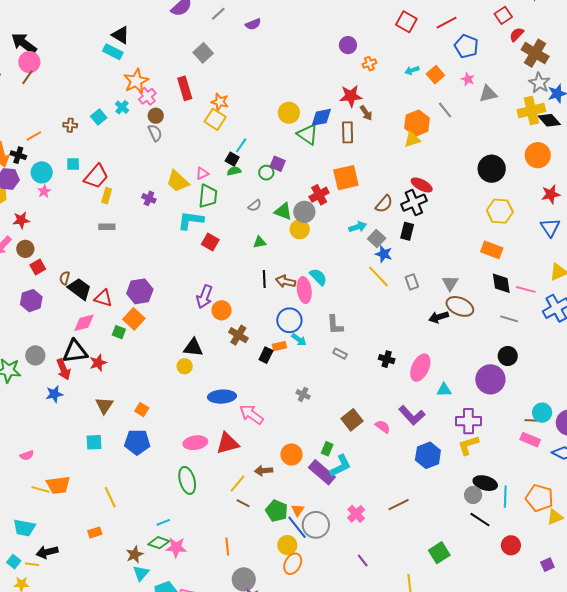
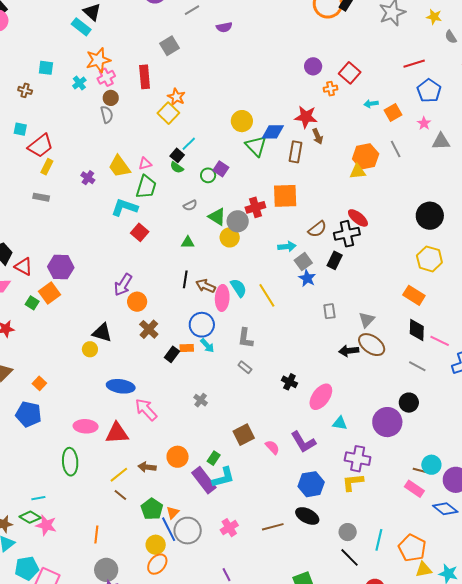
red square: (406, 22) -> (350, 73), moved
cyan square: (99, 117) -> (46, 68), moved, turned 35
green semicircle: (234, 171) -> (177, 167), turned -144
yellow line: (378, 276) -> (267, 295), moved
black ellipse: (485, 483) -> (307, 516), moved

